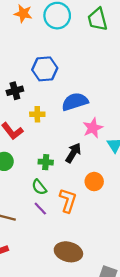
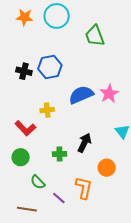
green trapezoid: (97, 19) -> (95, 36), moved
black cross: (15, 91) -> (24, 71), moved, turned 35
pink star: (93, 128) -> (109, 94), moved
green semicircle: (39, 187) -> (38, 182), moved

